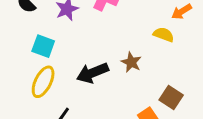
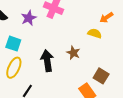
black arrow: (92, 73) -> (47, 61), turned 105

